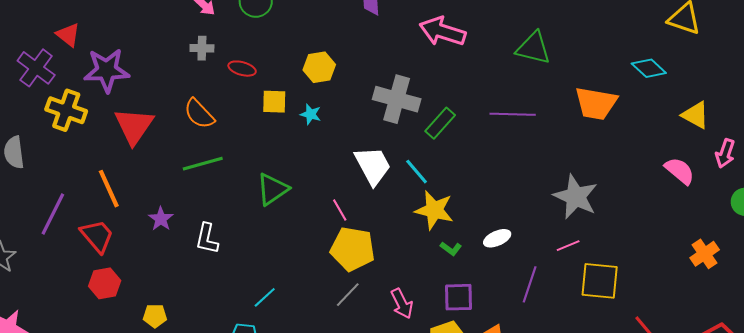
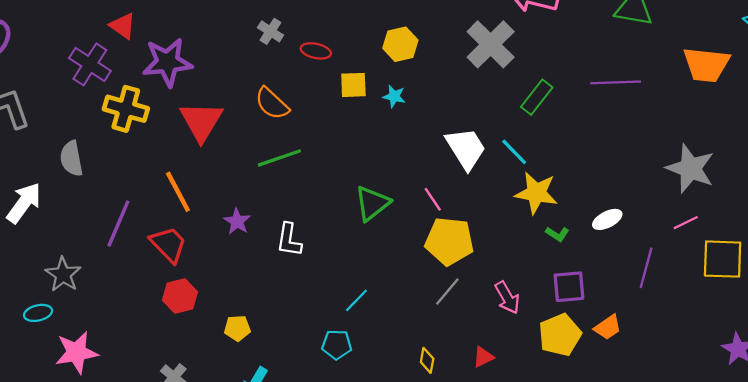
gray cross: (202, 48) -> (270, 31), turned 35
gray cross: (397, 99) -> (491, 44), moved, turned 33
green triangle: (273, 189) -> (372, 203), moved

